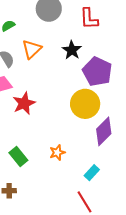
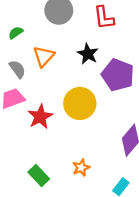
yellow circle: (85, 104) -> (80, 103), moved

